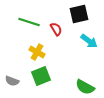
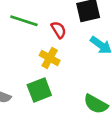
yellow cross: (37, 52) -> (50, 58), moved

